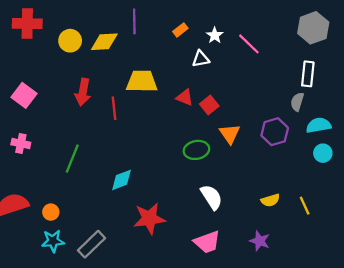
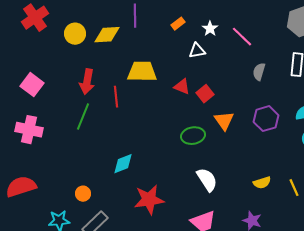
red cross: (27, 24) -> (35, 18), turned -36
gray semicircle: (297, 102) -> (259, 72), moved
pink cross: (21, 144) -> (29, 130), size x1.5
green line: (72, 159) -> (83, 117), moved
orange circle: (51, 212) -> (83, 194), moved

